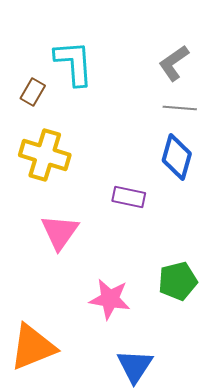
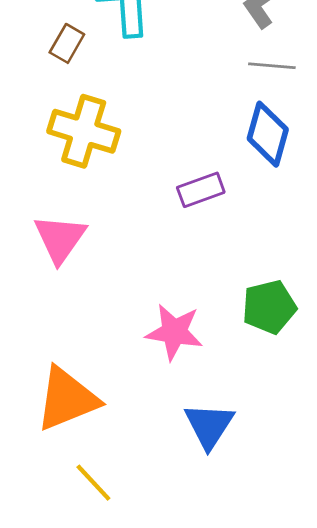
purple rectangle: (129, 197) -> (201, 190), turned -32
pink triangle: (60, 232) -> (60, 239), moved

